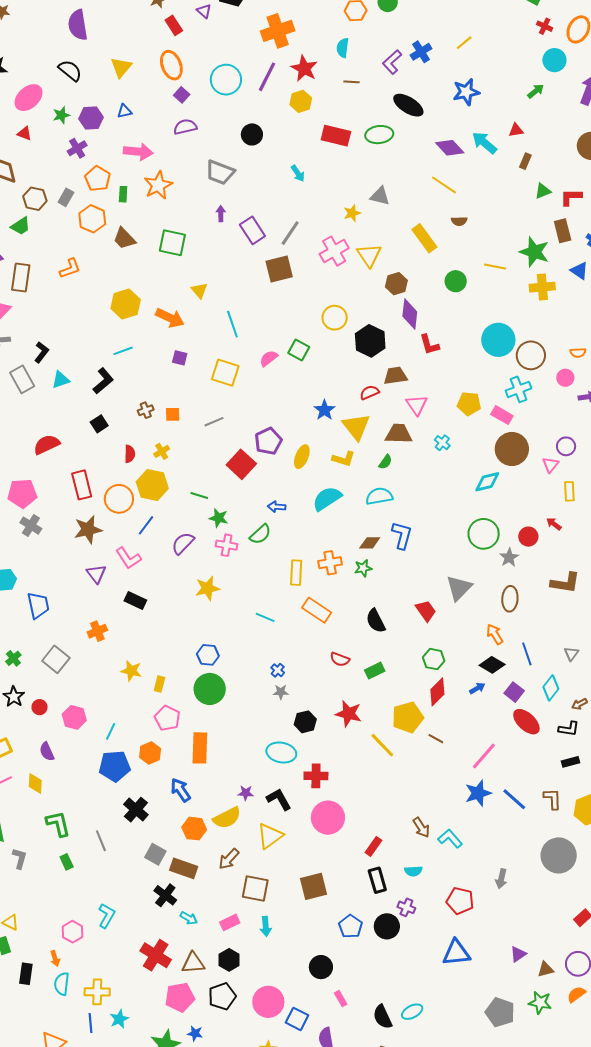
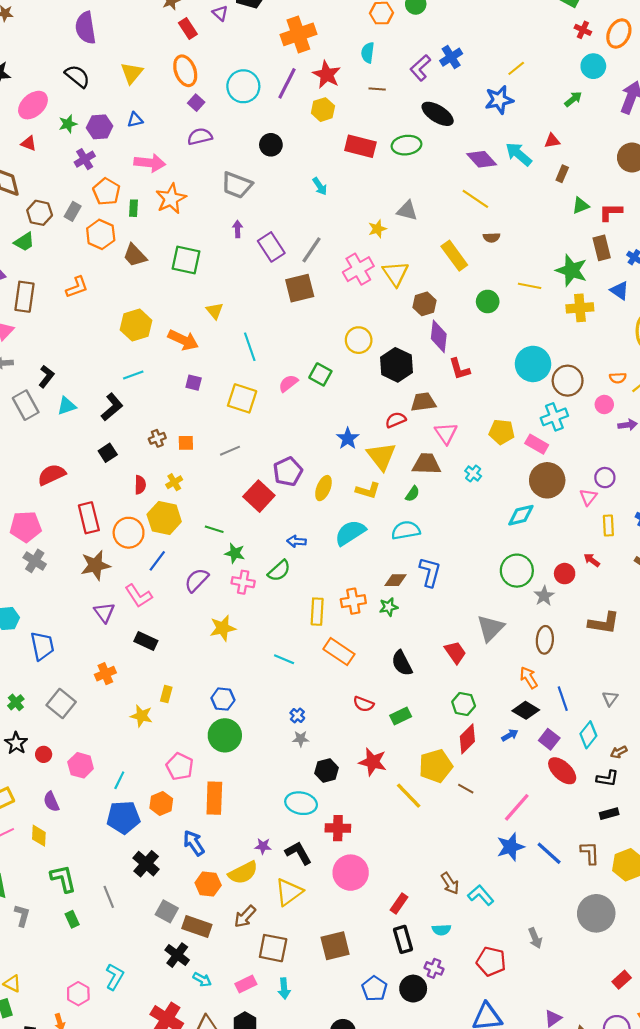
yellow line: (464, 43) -> (516, 68), moved
yellow rectangle: (159, 684) -> (166, 694), moved
gray arrow: (501, 879) -> (535, 938), turned -36

